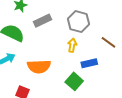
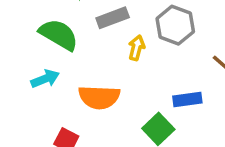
yellow arrow: (72, 45) -> (136, 48), moved

